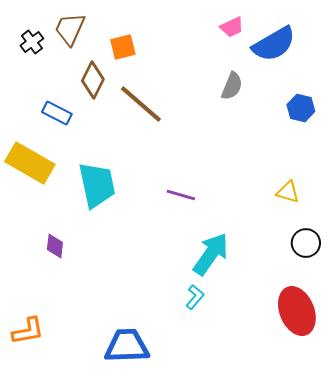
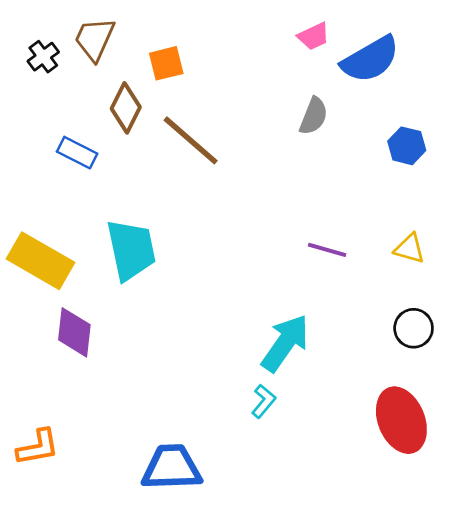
yellow rectangle: (30, 163) -> (41, 261), moved
yellow triangle: (288, 192) -> (410, 249), moved
purple line: (181, 195) -> (327, 250), moved
purple diamond: (55, 246) -> (74, 332), size x1.5

